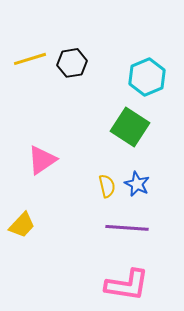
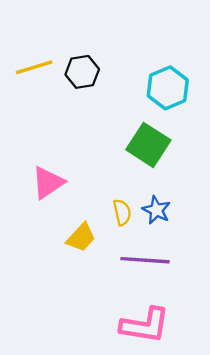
yellow trapezoid: (22, 225) -> (81, 237), moved

